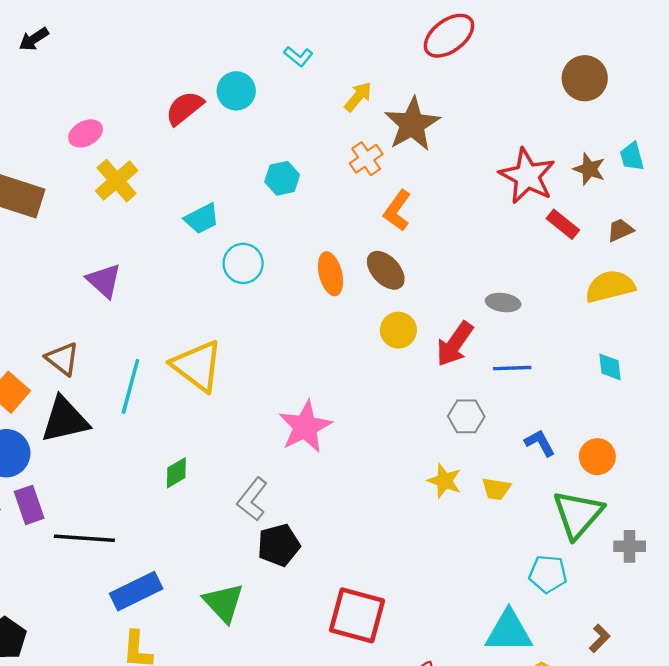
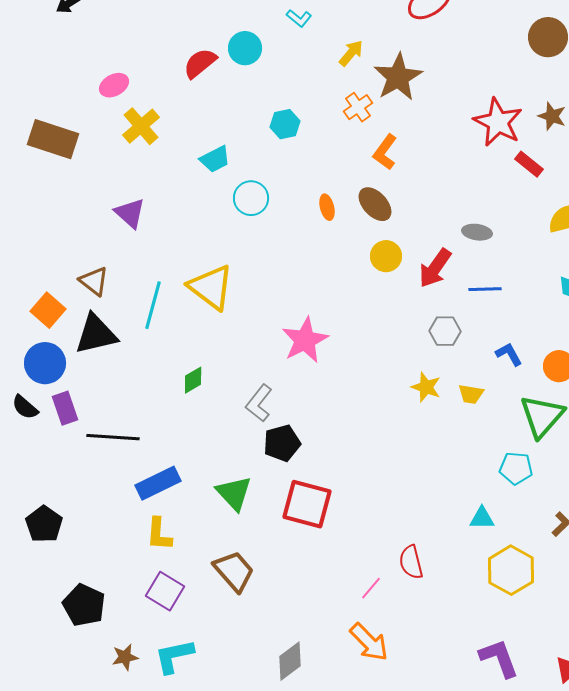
orange ellipse: (331, 274) -> (327, 207), size x0.7
red square: (357, 615) -> (307, 504), moved
cyan triangle: (509, 631) -> (482, 518), size x0.6

